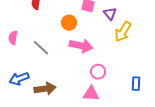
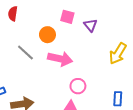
yellow arrow: (123, 32) -> (118, 54), moved
gray line: (41, 48) -> (25, 53), moved

